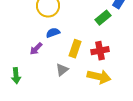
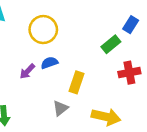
purple arrow: (36, 49) -> (27, 71), moved
red cross: (100, 51) -> (129, 73), moved

